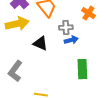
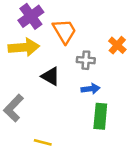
blue arrow: (71, 40) -> (90, 89), moved

